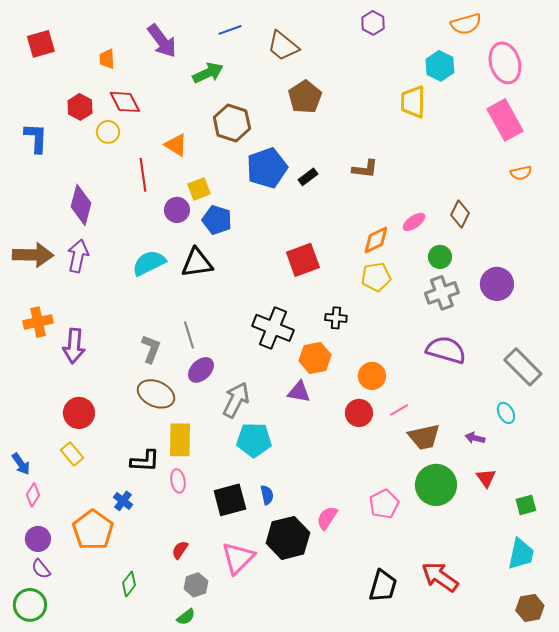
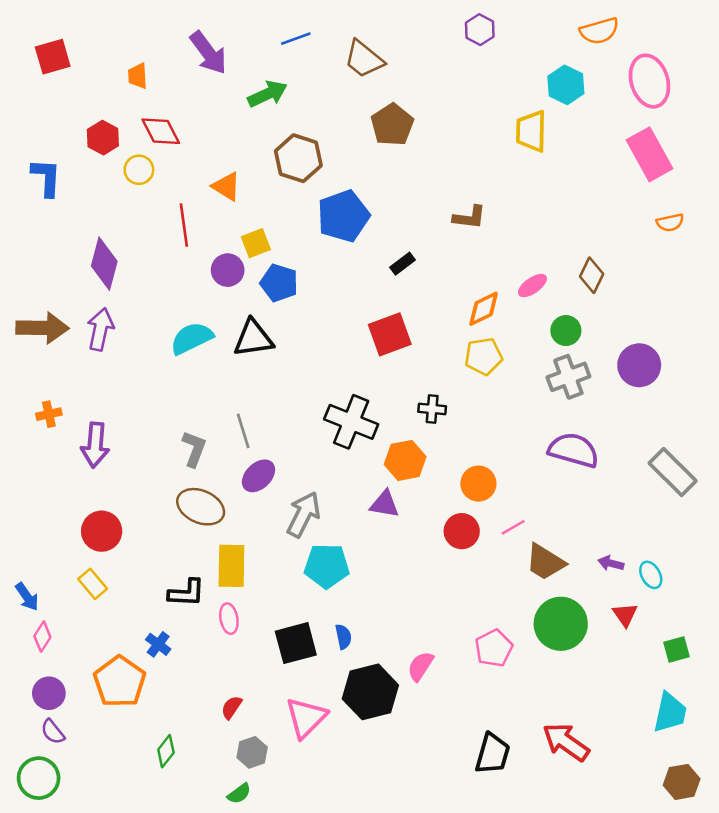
black rectangle: (308, 177) -> (403, 264), moved
orange cross: (38, 322) -> (49, 414), size x0.7
cyan ellipse: (506, 413) -> (651, 575), moved
brown trapezoid: (424, 437) -> (545, 562), turned 44

